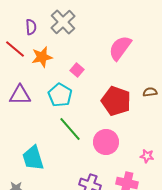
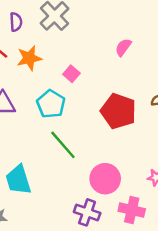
pink semicircle: (120, 48) -> (123, 47), size x0.6
pink circle: (106, 142) -> (105, 179), moved

